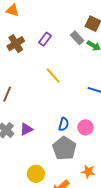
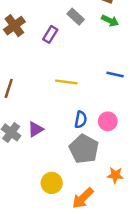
gray rectangle: (77, 38) -> (76, 17), moved
purple rectangle: (45, 39) -> (50, 34), moved
yellow line: (53, 76) -> (66, 82), moved, turned -36

